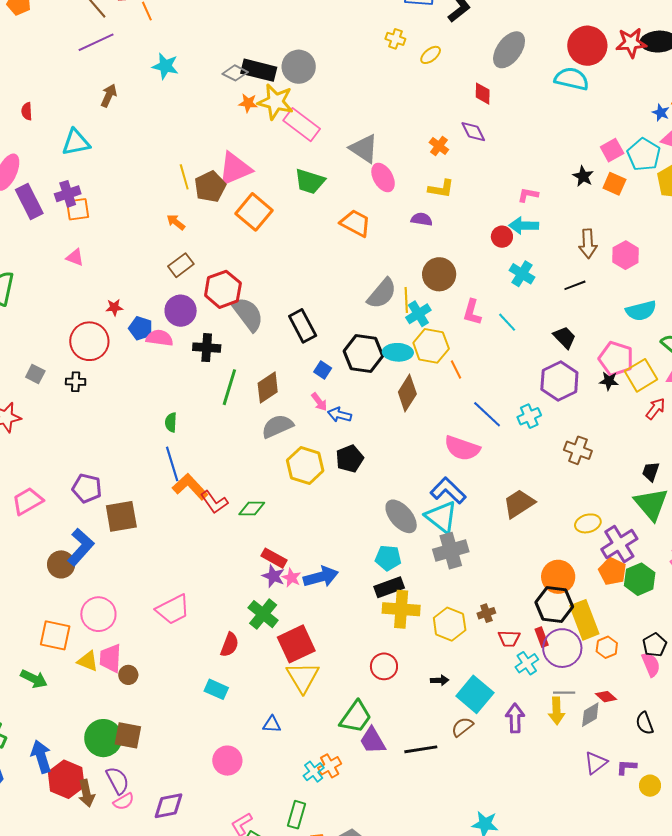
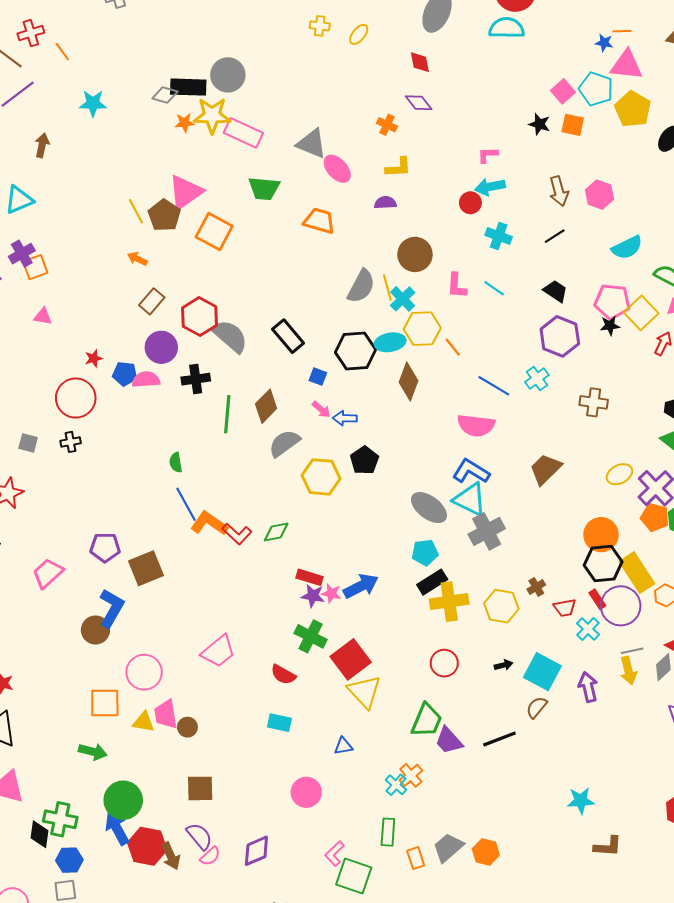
red semicircle: (230, 645) -> (283, 675), turned 110
green circle: (103, 738) -> (123, 800), moved

